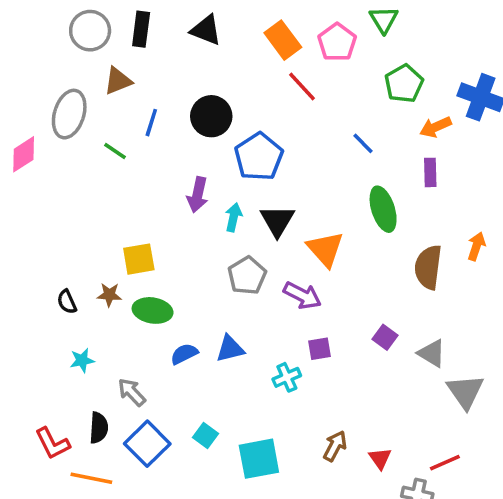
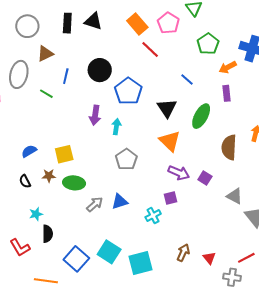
black rectangle: (141, 29) -> (67, 23), moved
green ellipse: (383, 209) -> (201, 116), turned 50
black triangle: (277, 221) -> (167, 108), moved
purple arrow: (302, 295) -> (179, 173), moved
purple square: (385, 337) -> (205, 178), moved
blue semicircle: (184, 354) -> (29, 151), moved
gray arrow: (132, 392) -> (95, 204), moved, turned 96
black semicircle: (99, 428) -> (48, 234), moved
cyan square: (205, 435) -> (109, 252), size x1.6
red L-shape: (52, 443) -> (20, 248), moved

